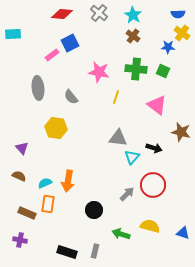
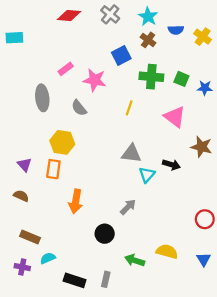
blue semicircle: (178, 14) -> (176, 30), moved
blue square: (70, 43) -> (121, 56), moved
blue star: (168, 47) -> (205, 88), moved
pink rectangle: (52, 55) -> (66, 69), moved
pink star: (99, 72) -> (95, 80), moved
cyan semicircle: (45, 183) -> (48, 258), moved
red circle: (153, 185) -> (205, 219), moved, size x0.7
gray arrow: (127, 194) -> (128, 207), moved
orange rectangle: (48, 204) -> (53, 169), moved
blue triangle: (183, 233) -> (204, 259), turned 40

